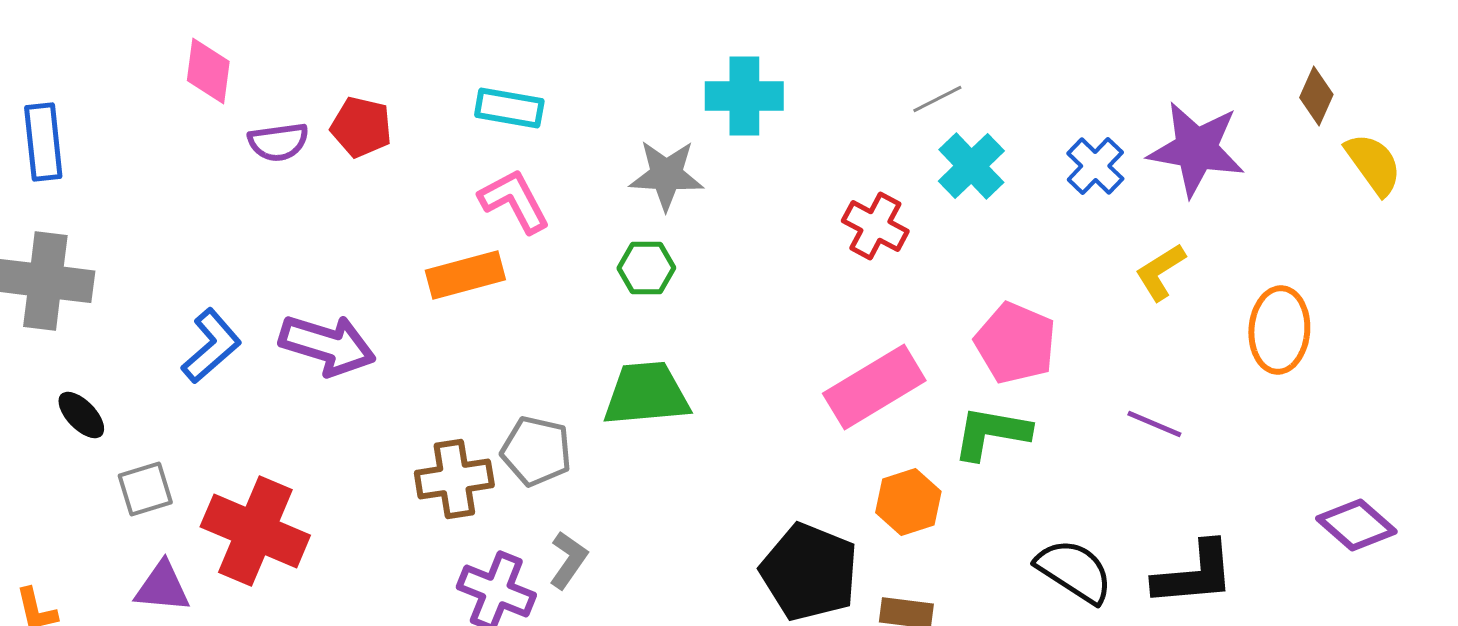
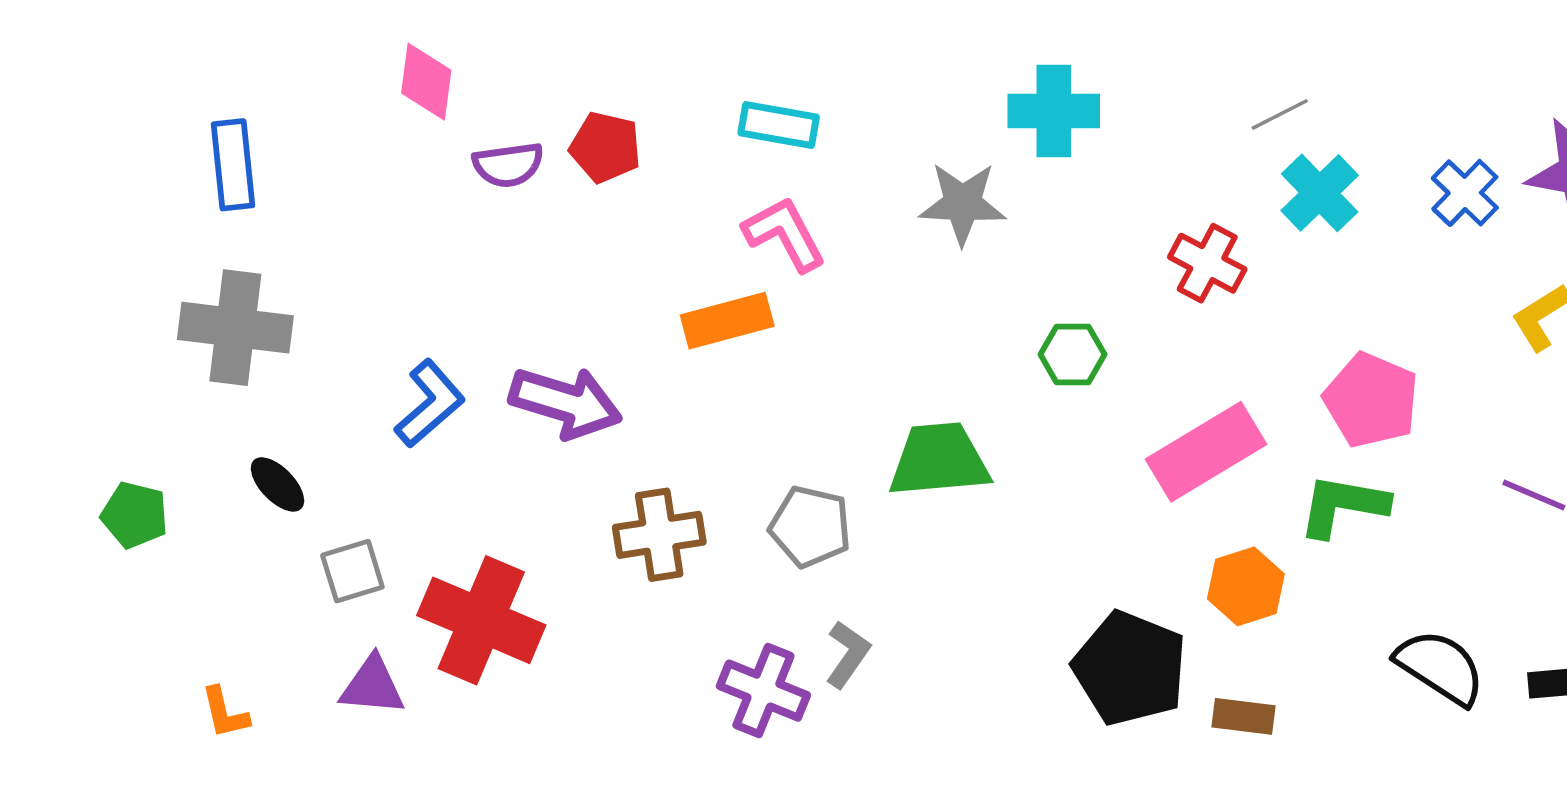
green hexagon: (646, 268) -> (1073, 354), moved
brown cross: (454, 479) -> (659, 535), moved

